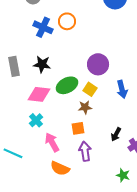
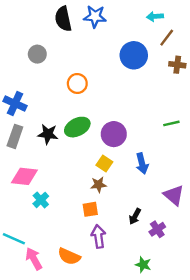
blue cross: (43, 27) -> (15, 104), moved
gray rectangle: (14, 66) -> (15, 136), turned 30
green ellipse: (67, 85) -> (77, 127), moved
pink diamond: (39, 94) -> (24, 176), moved
pink arrow: (52, 142) -> (34, 259), moved

